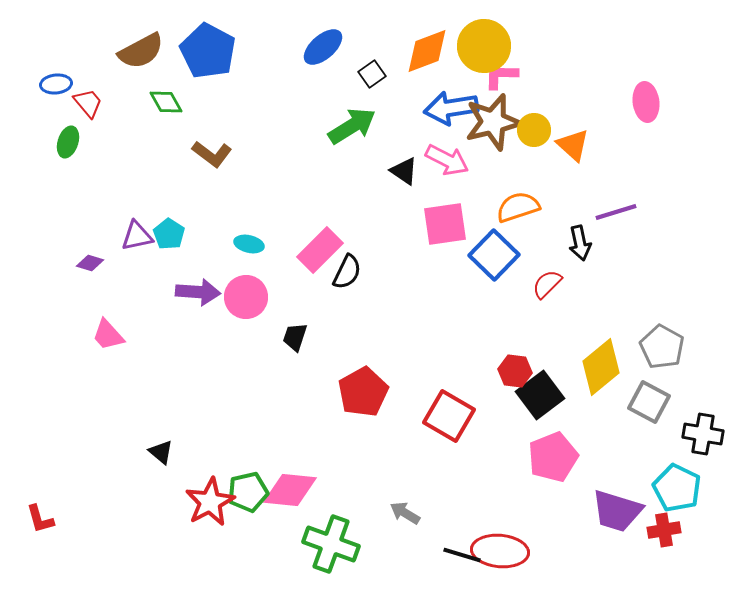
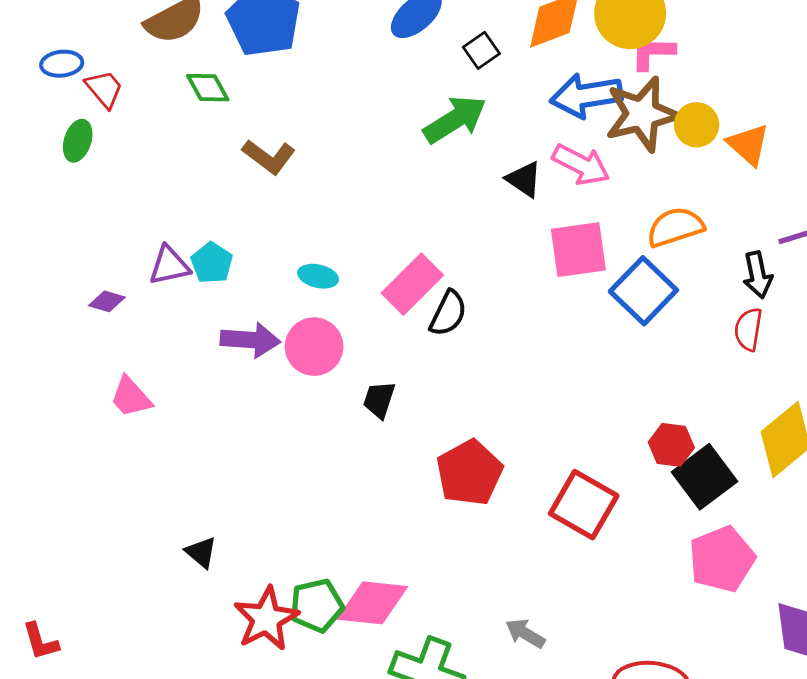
red semicircle: (547, 284) -> (748, 329), moved, turned -36

